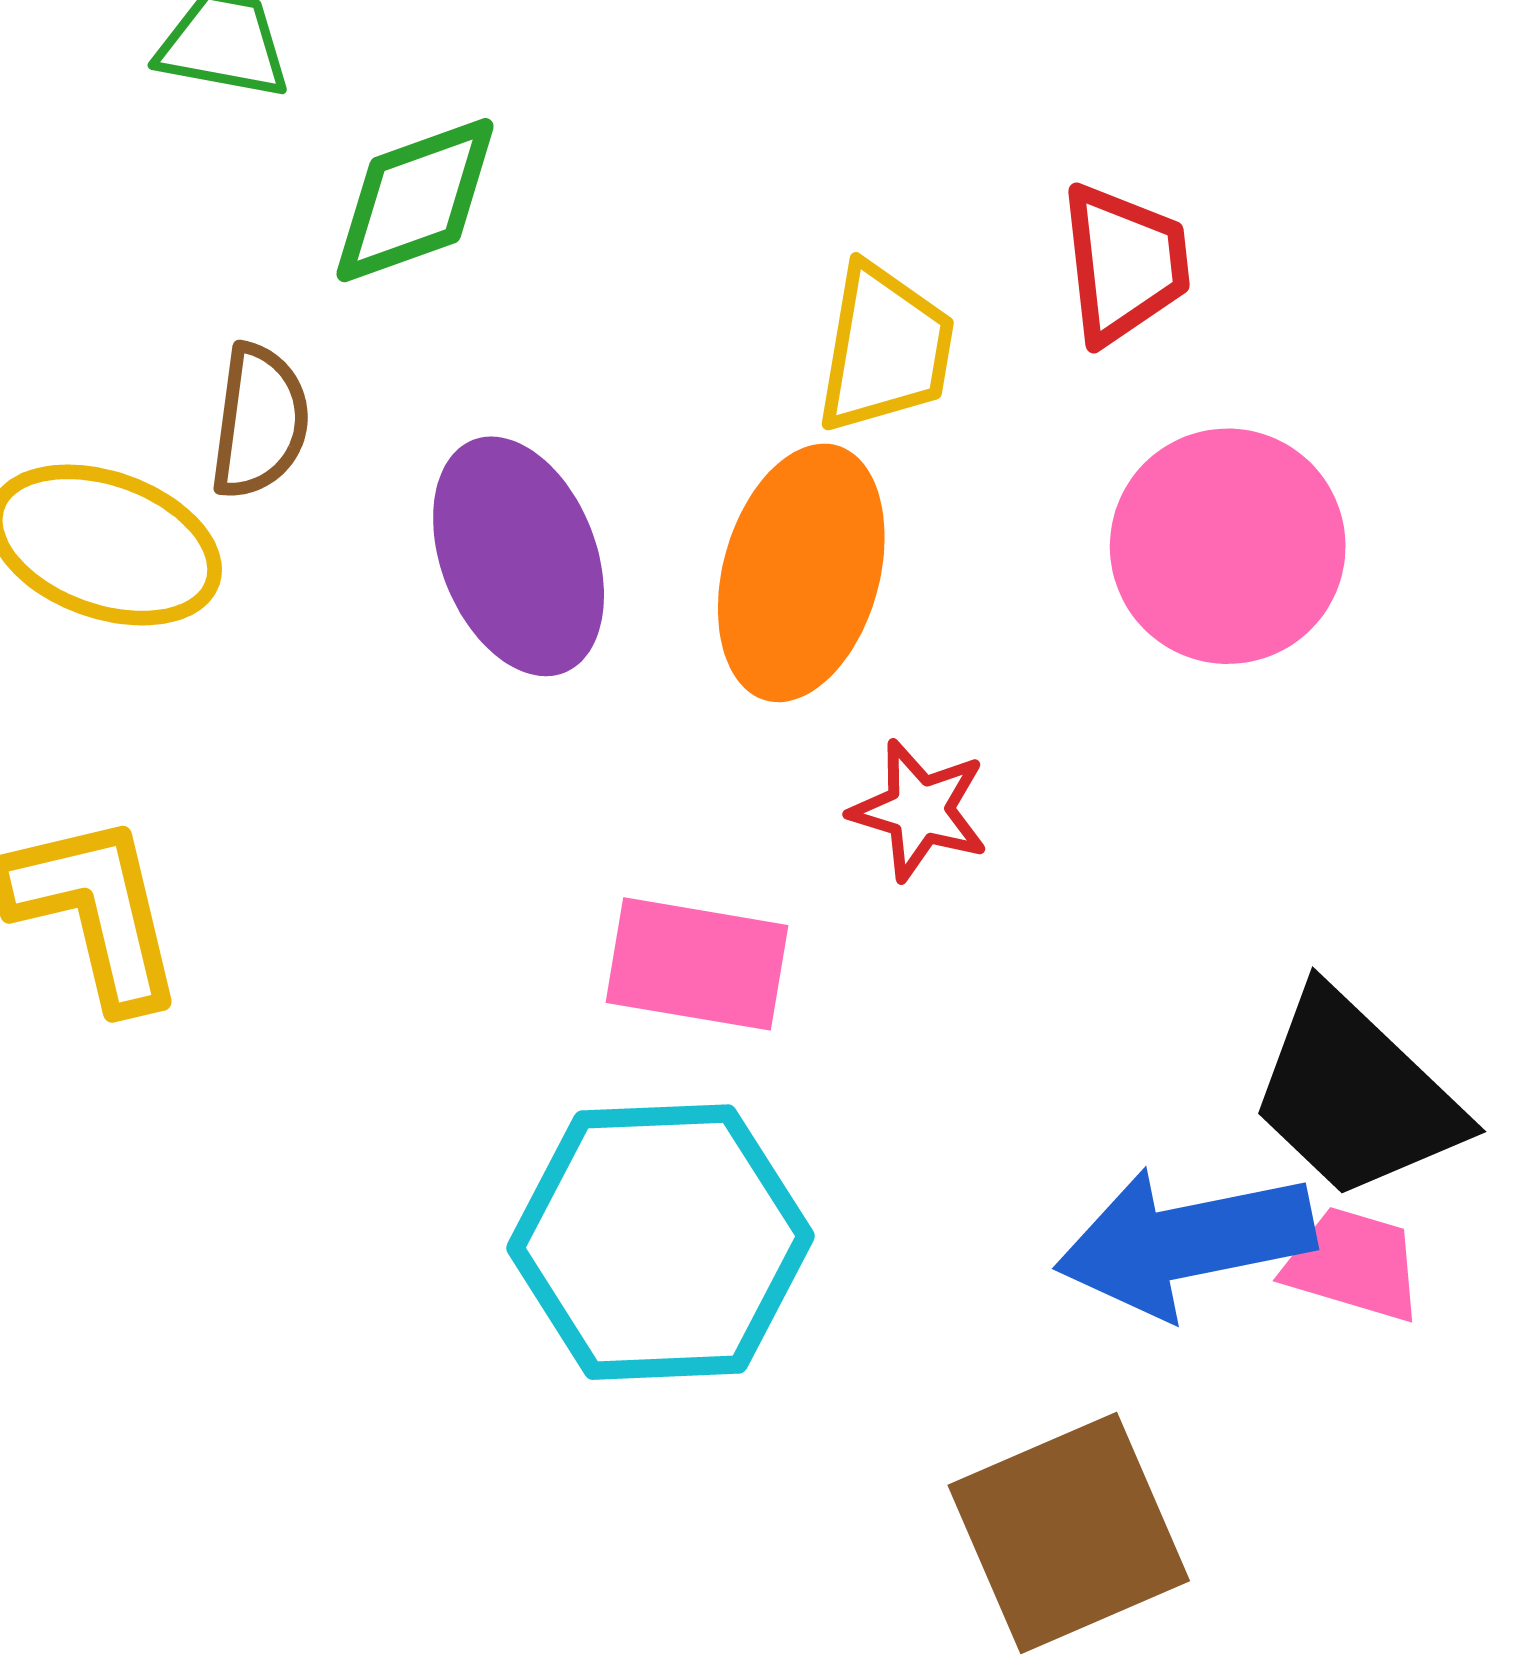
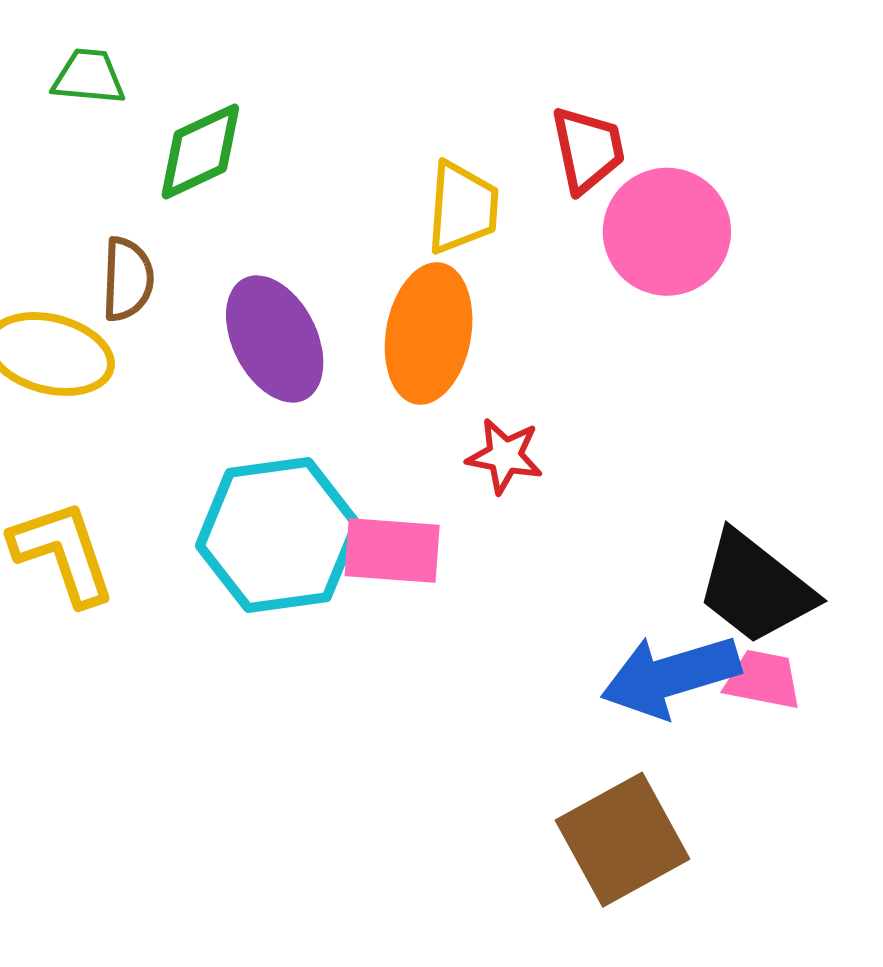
pink circle: (1228, 546) -> (667, 232), moved
cyan hexagon: (660, 1242) -> (278, 535), moved

